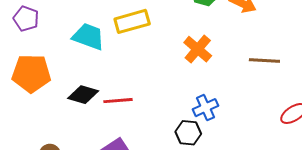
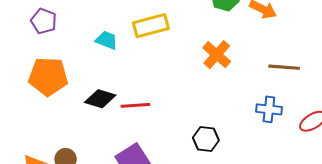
cyan trapezoid: (89, 37) -> (107, 40), size x0.7
blue cross: (205, 108) -> (269, 109), moved, turned 30

